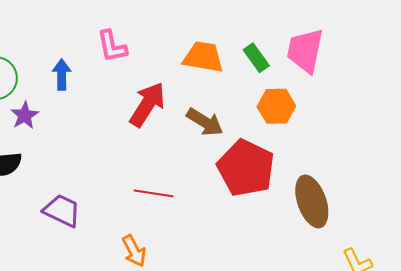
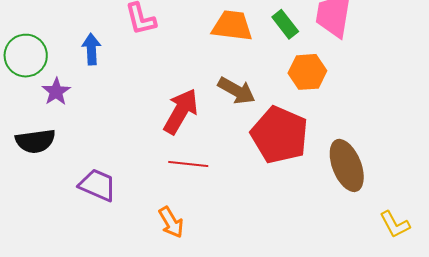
red arrow: (147, 104) -> (181, 111), moved

